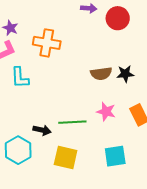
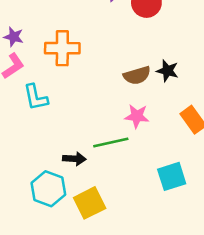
black star: (125, 74) -> (167, 71), turned 30
pink star: (106, 112) -> (137, 116), moved
yellow square: (66, 158) -> (90, 203), moved, turned -30

